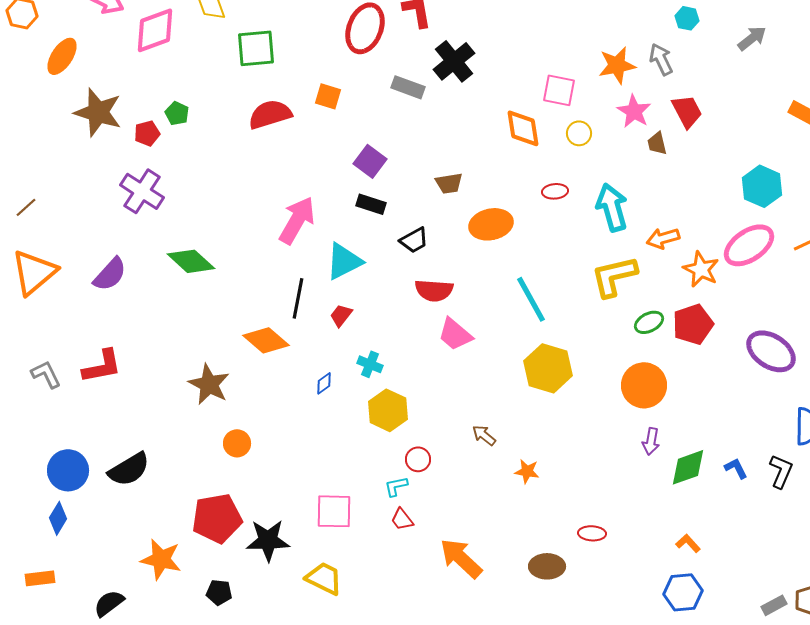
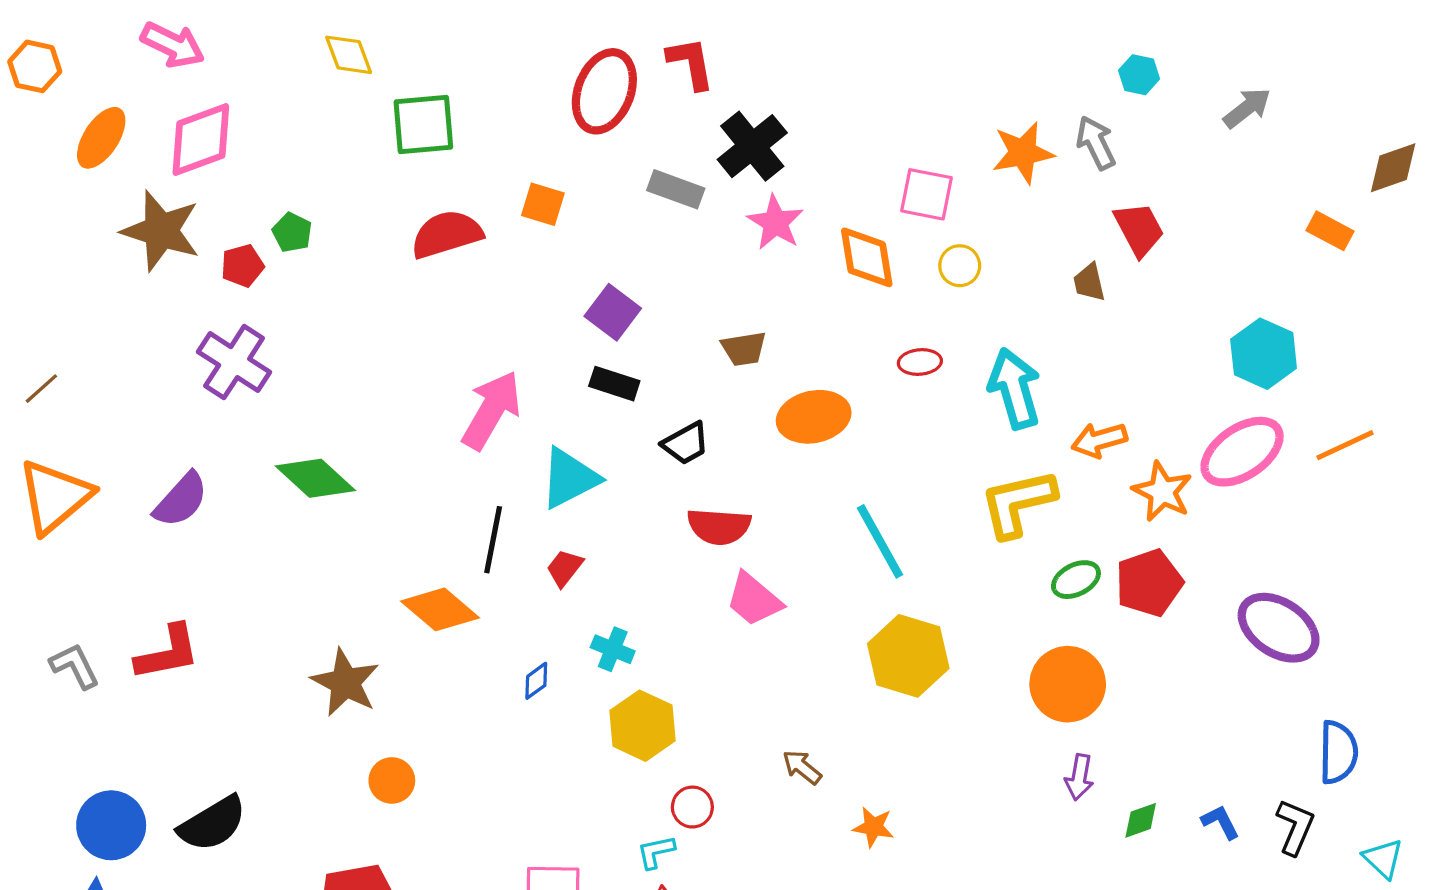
pink diamond: (155, 30) -> (201, 139), moved
pink star: (634, 111) -> (775, 223), moved
green diamond: (688, 467) -> (1141, 820), size x0.6

